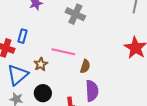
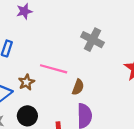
gray cross: (75, 14) -> (92, 40), moved

